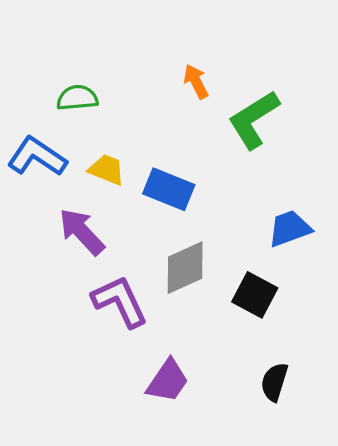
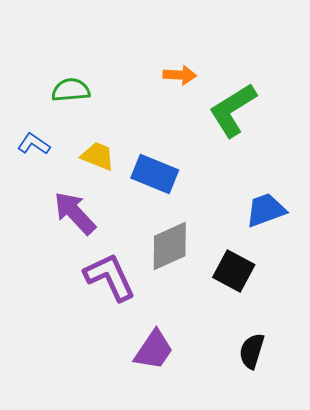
orange arrow: (196, 81) -> (180, 75), turned 120
blue L-shape: (37, 157) -> (34, 144), size x0.6

